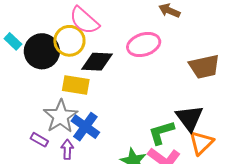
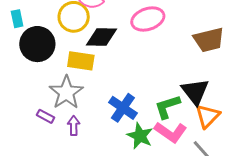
cyan rectangle: (13, 41) -> (17, 19), turned 36
black circle: (42, 51) -> (37, 44), moved
blue cross: (85, 127) -> (123, 108), moved

